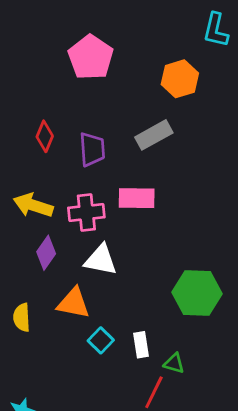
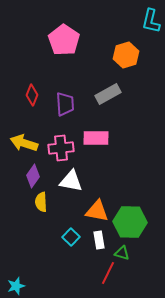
green hexagon: (197, 293) -> (130, 222), moved
orange triangle: (73, 303) -> (97, 211), moved
yellow semicircle: (22, 317) -> (41, 202), moved

